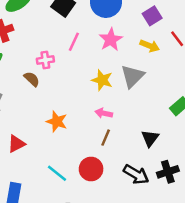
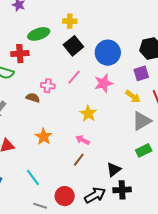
gray triangle: (132, 76) -> (142, 121), moved
brown semicircle: (32, 79) -> (33, 98), turned -40
red circle: (91, 169) -> (65, 196), moved
black cross: (168, 172) -> (122, 190), moved
black arrow: (136, 174) -> (95, 195), turned -75

